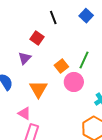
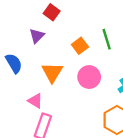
green line: (84, 60) -> (107, 39), turned -42
pink circle: (74, 82) -> (89, 77), moved

